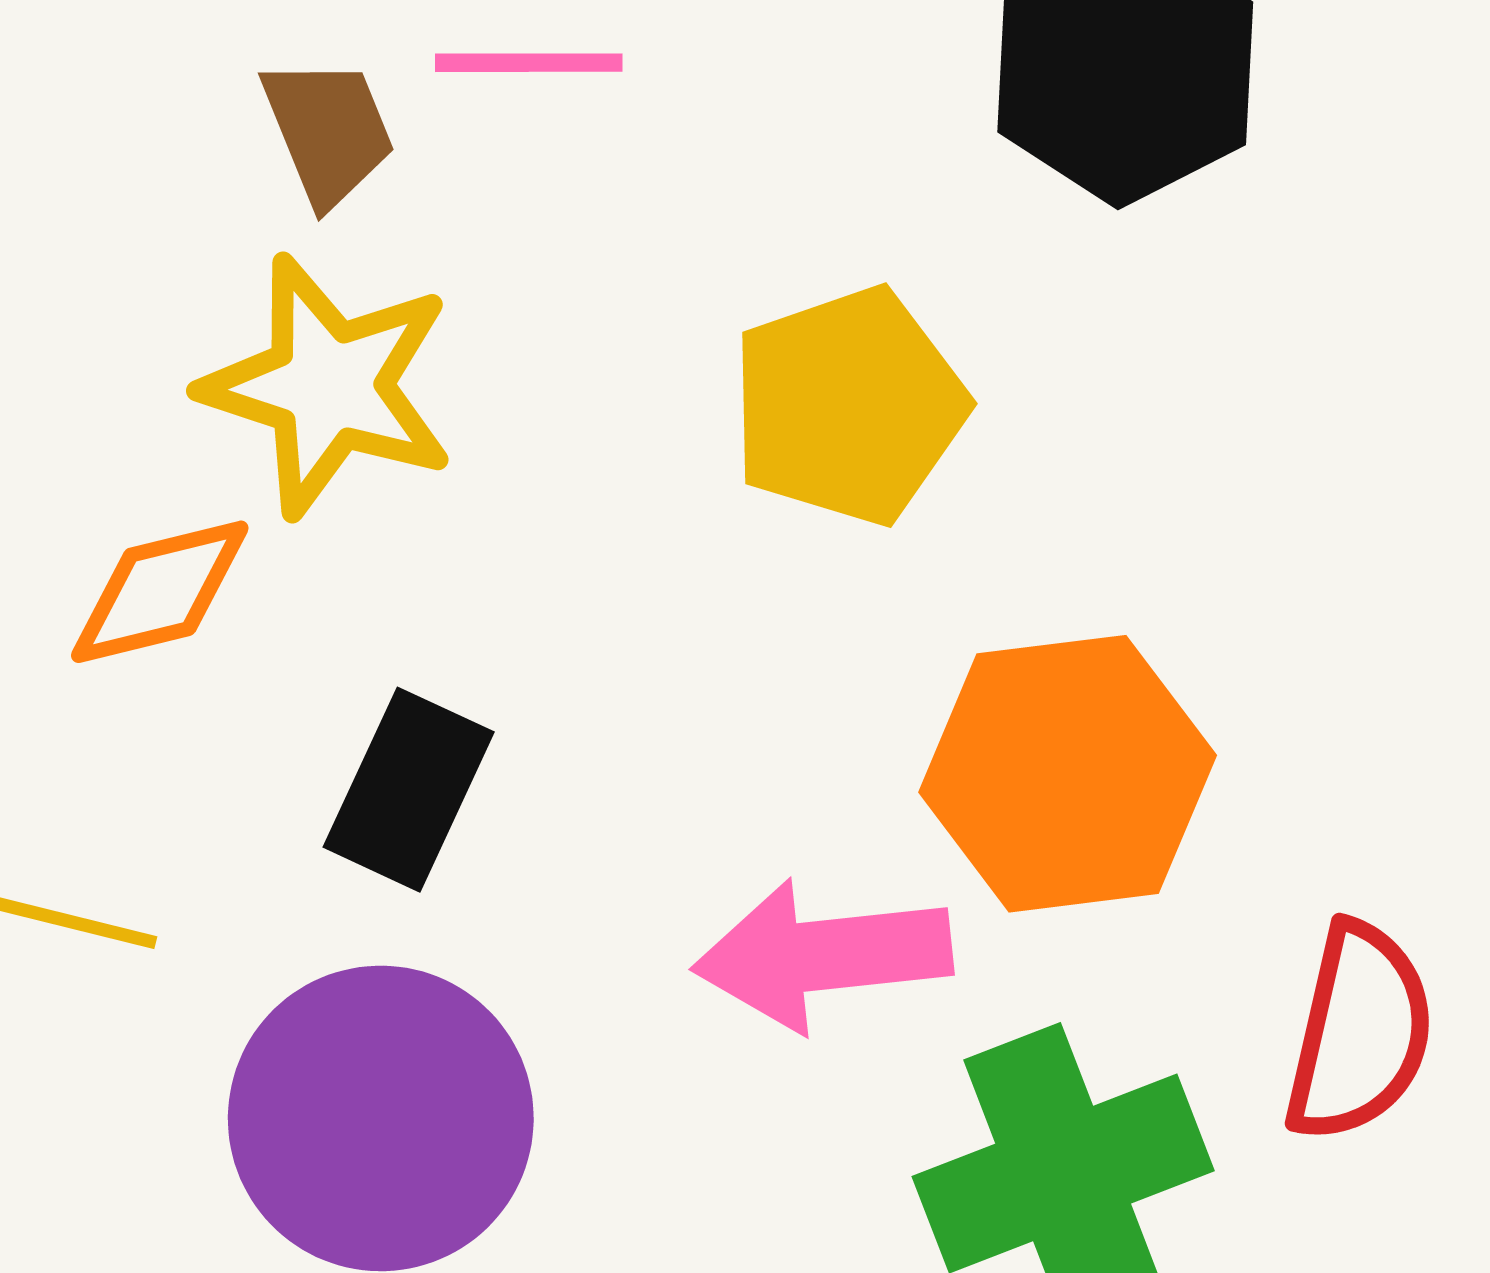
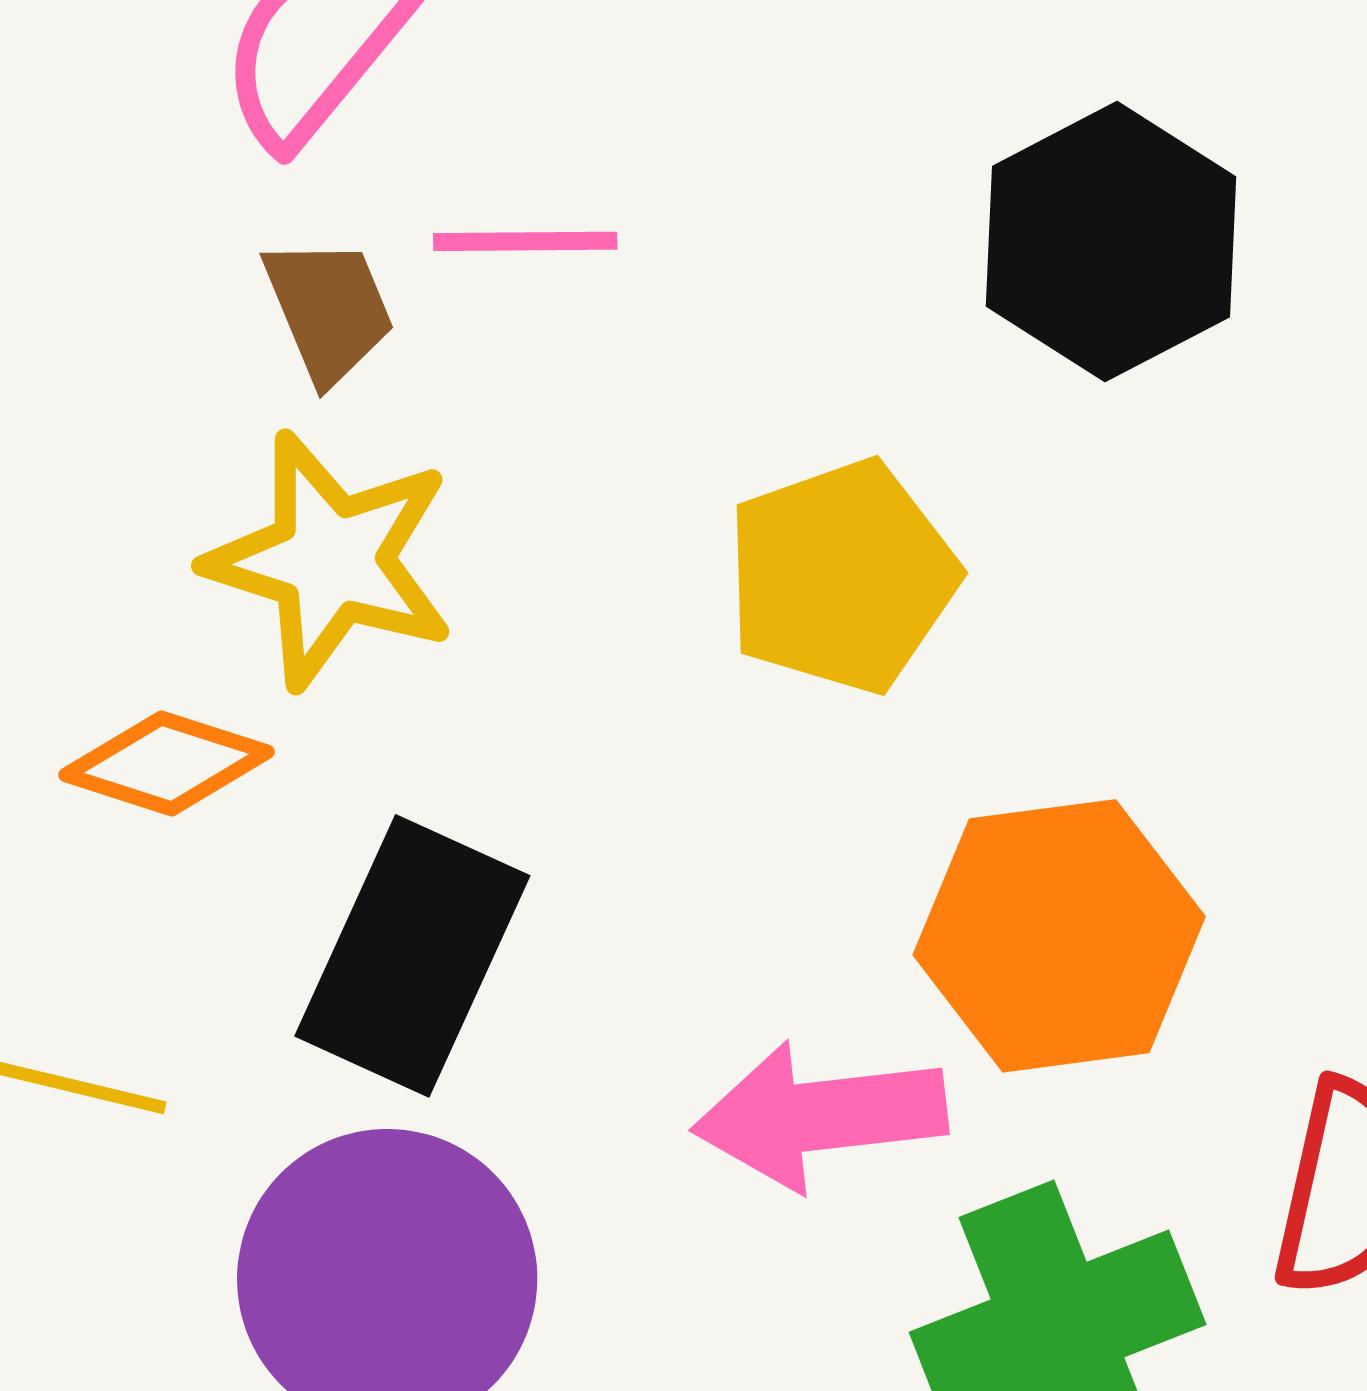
orange diamond: (160, 592) -> (167, 763), turned 32
black rectangle: (409, 790) -> (412, 956), size x1.4

